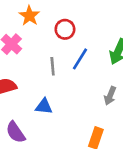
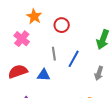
blue line: (80, 59) -> (74, 59), moved
blue triangle: (44, 106) -> (44, 75), moved

